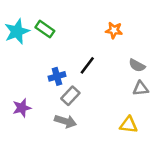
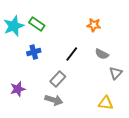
gray semicircle: (137, 65) -> (102, 54), moved
blue cross: (57, 76) -> (34, 52), moved
gray triangle: (141, 88) -> (116, 73), turned -40

